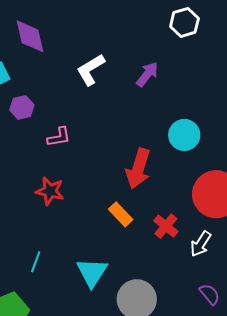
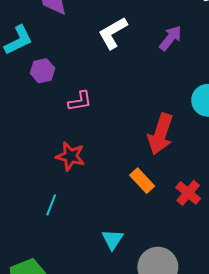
cyan line: (36, 262) -> (51, 205), moved
cyan triangle: (92, 272) -> (112, 239), size x0.7

